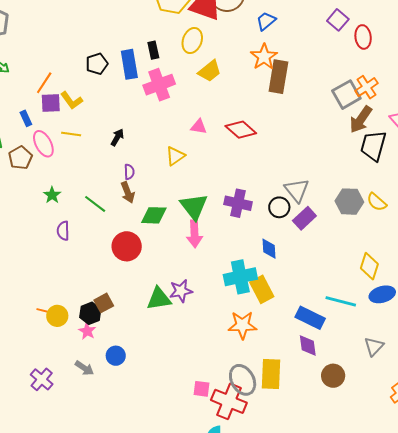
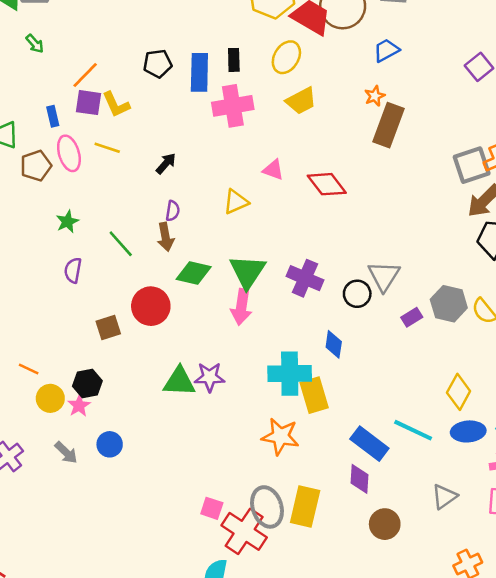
orange star: (264, 57) -> (375, 96), size x0.6
purple rectangle: (304, 218) -> (412, 317), moved, size x0.7
brown square: (104, 303) -> (108, 327), moved
yellow circle: (57, 316) -> (50, 398), moved

